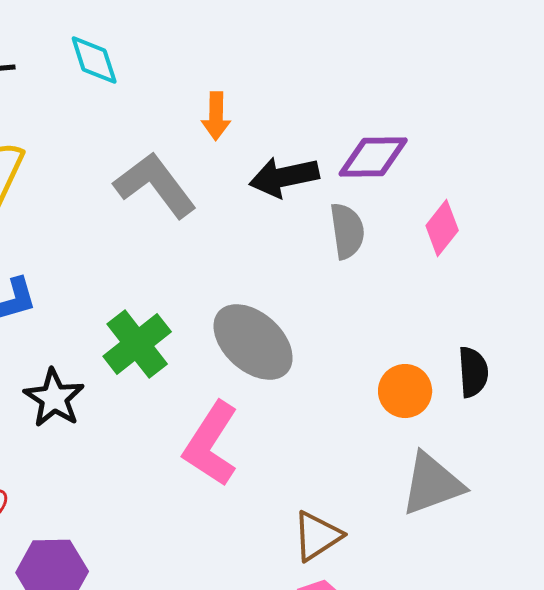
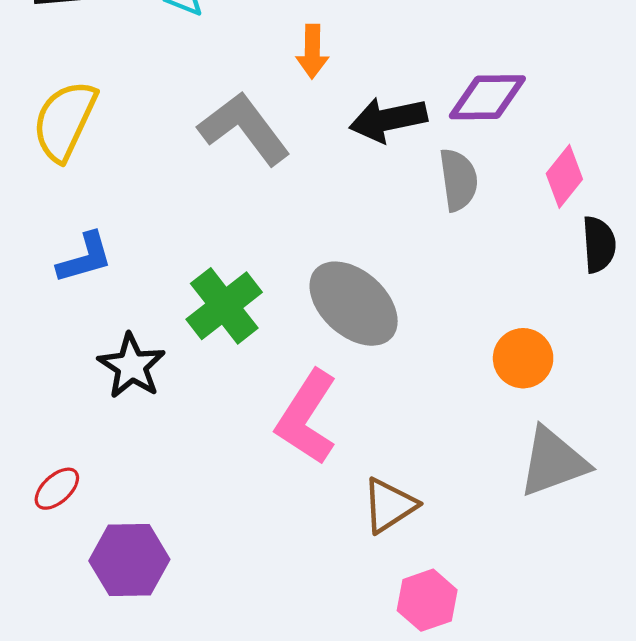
black semicircle: (473, 372) -> (599, 244), moved
brown triangle: (317, 536) -> (389, 505), moved

